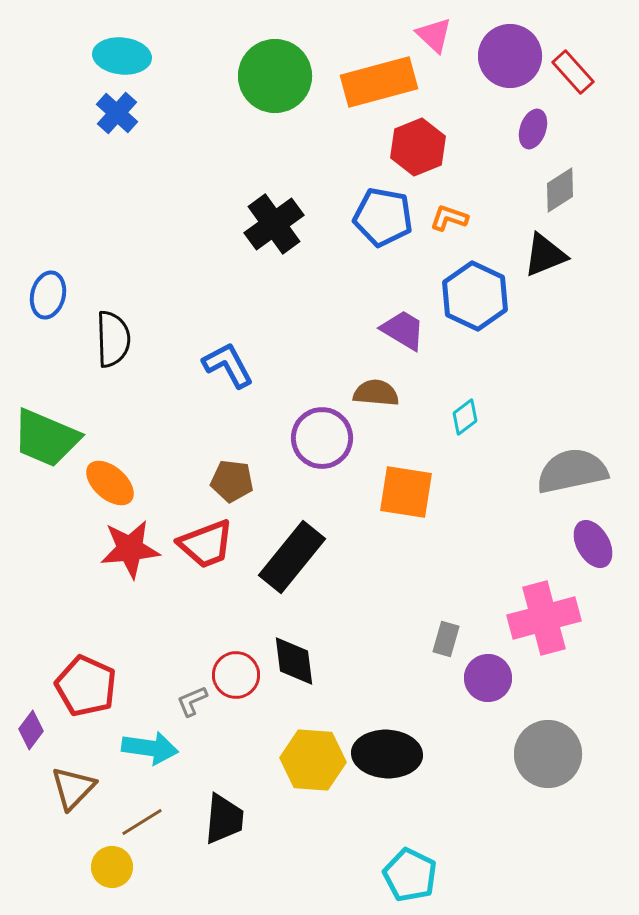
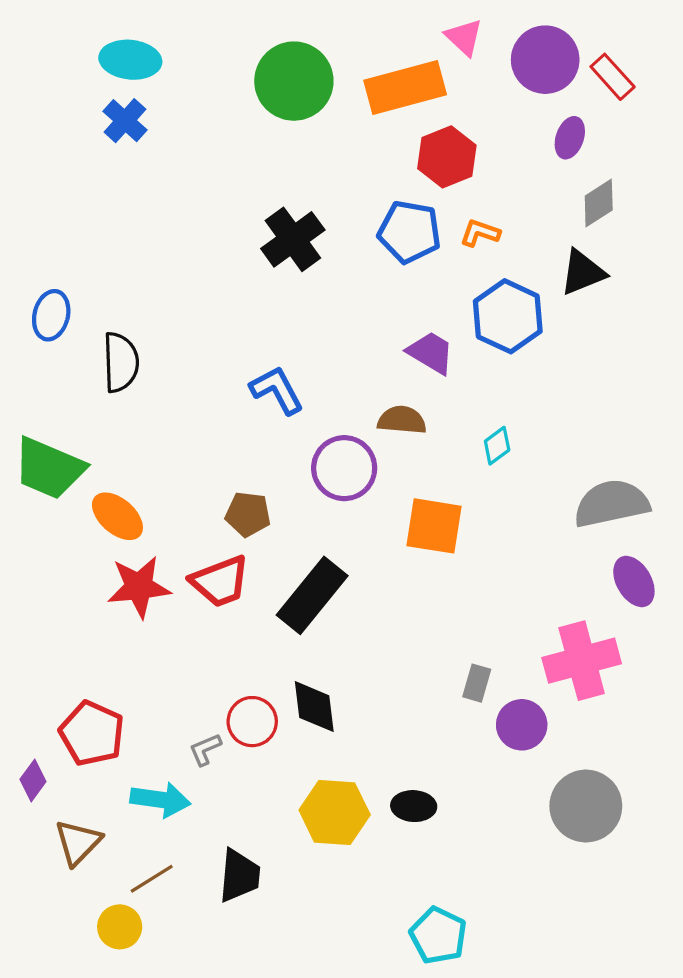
blue L-shape: (228, 365) -> (277, 390), moved
black ellipse: (387, 754) -> (414, 806), size x0.6

